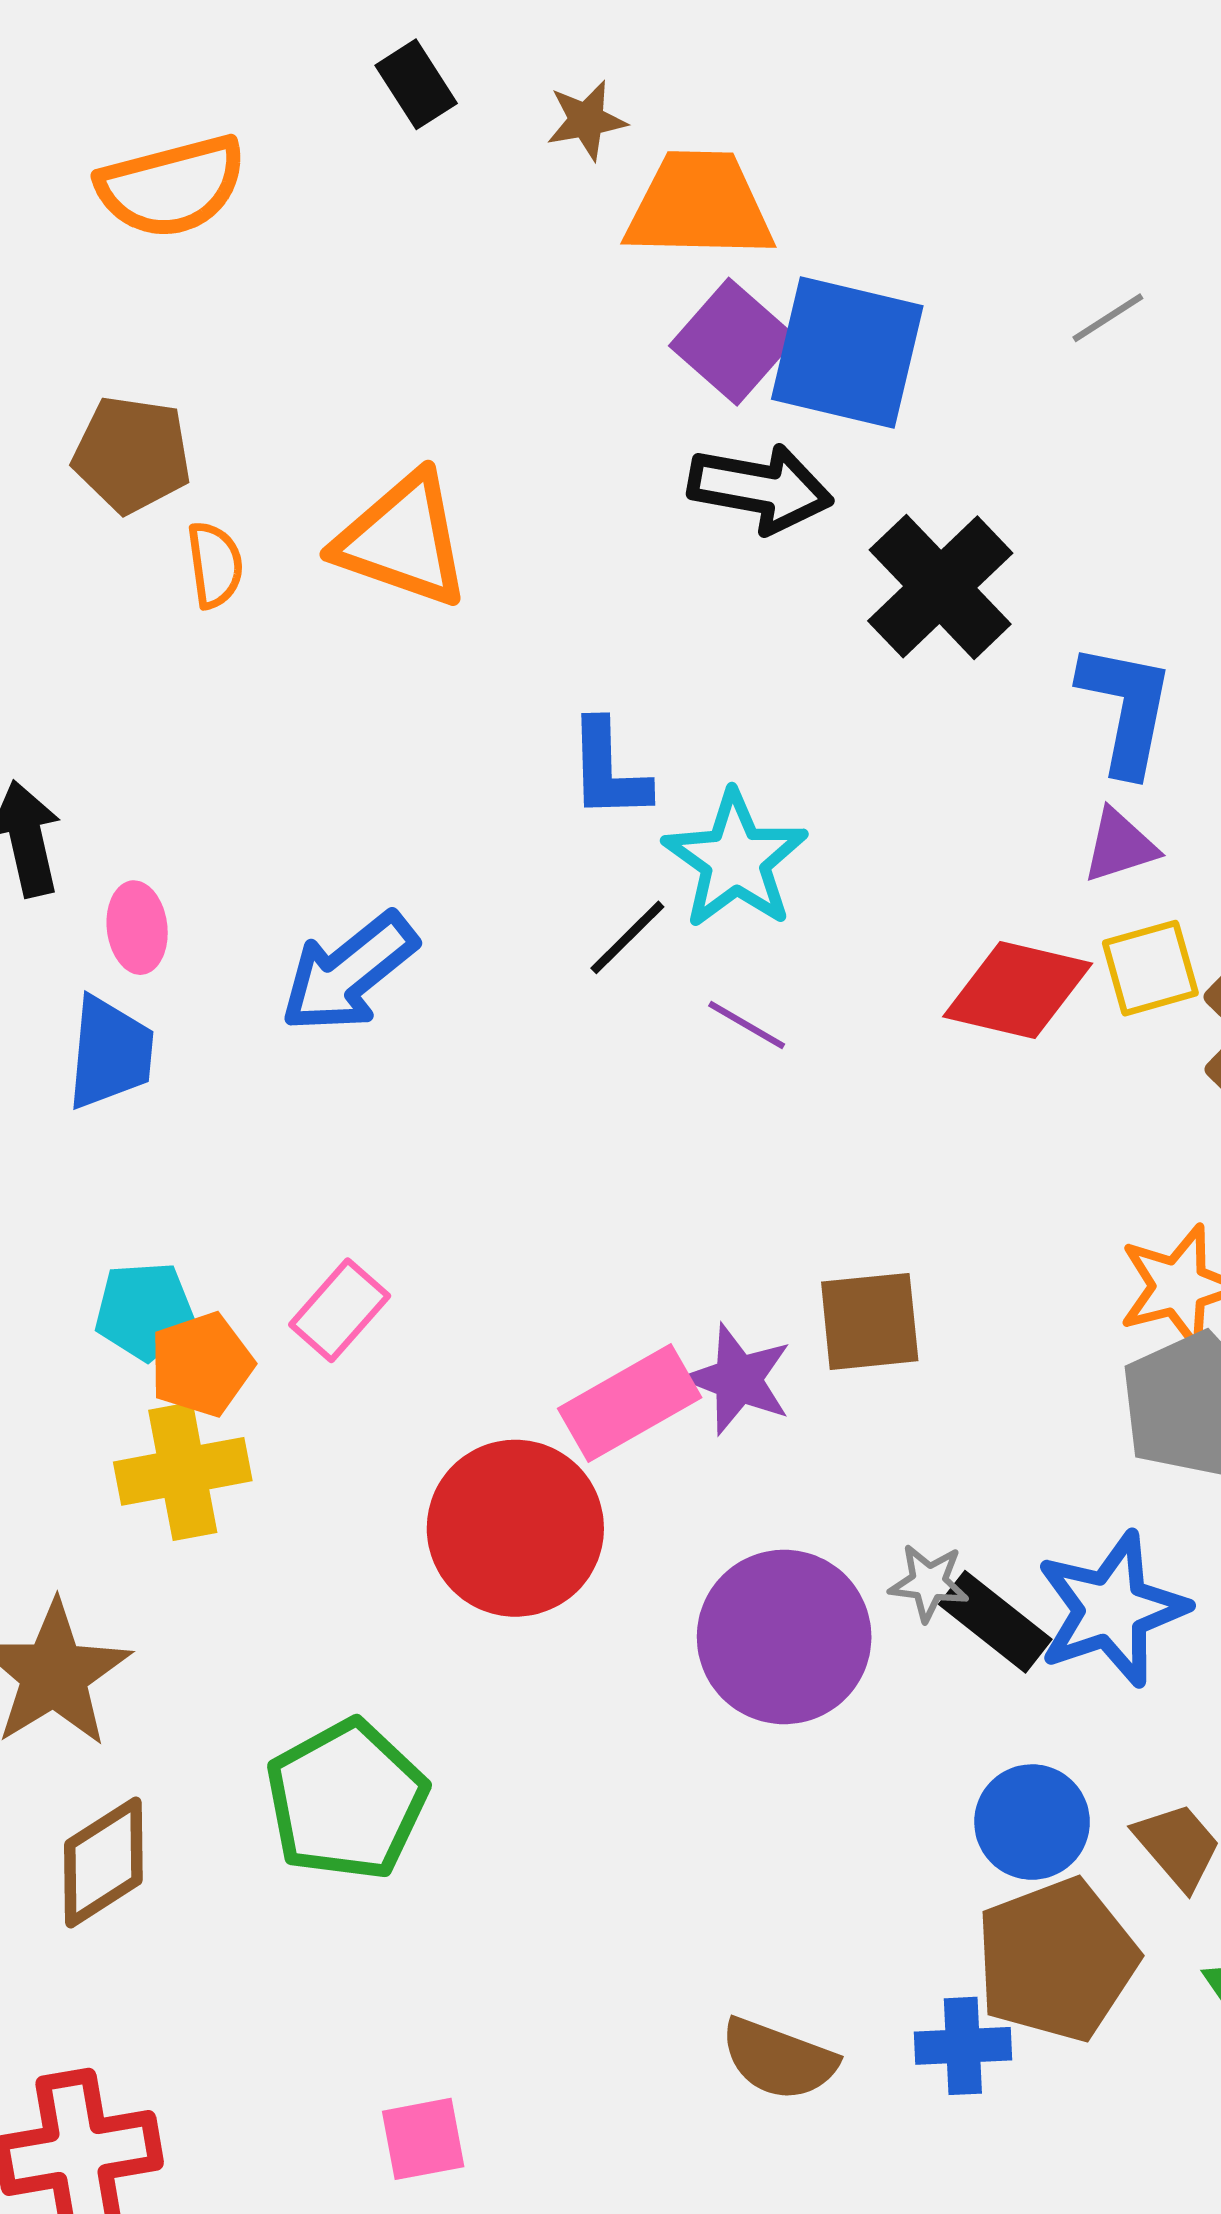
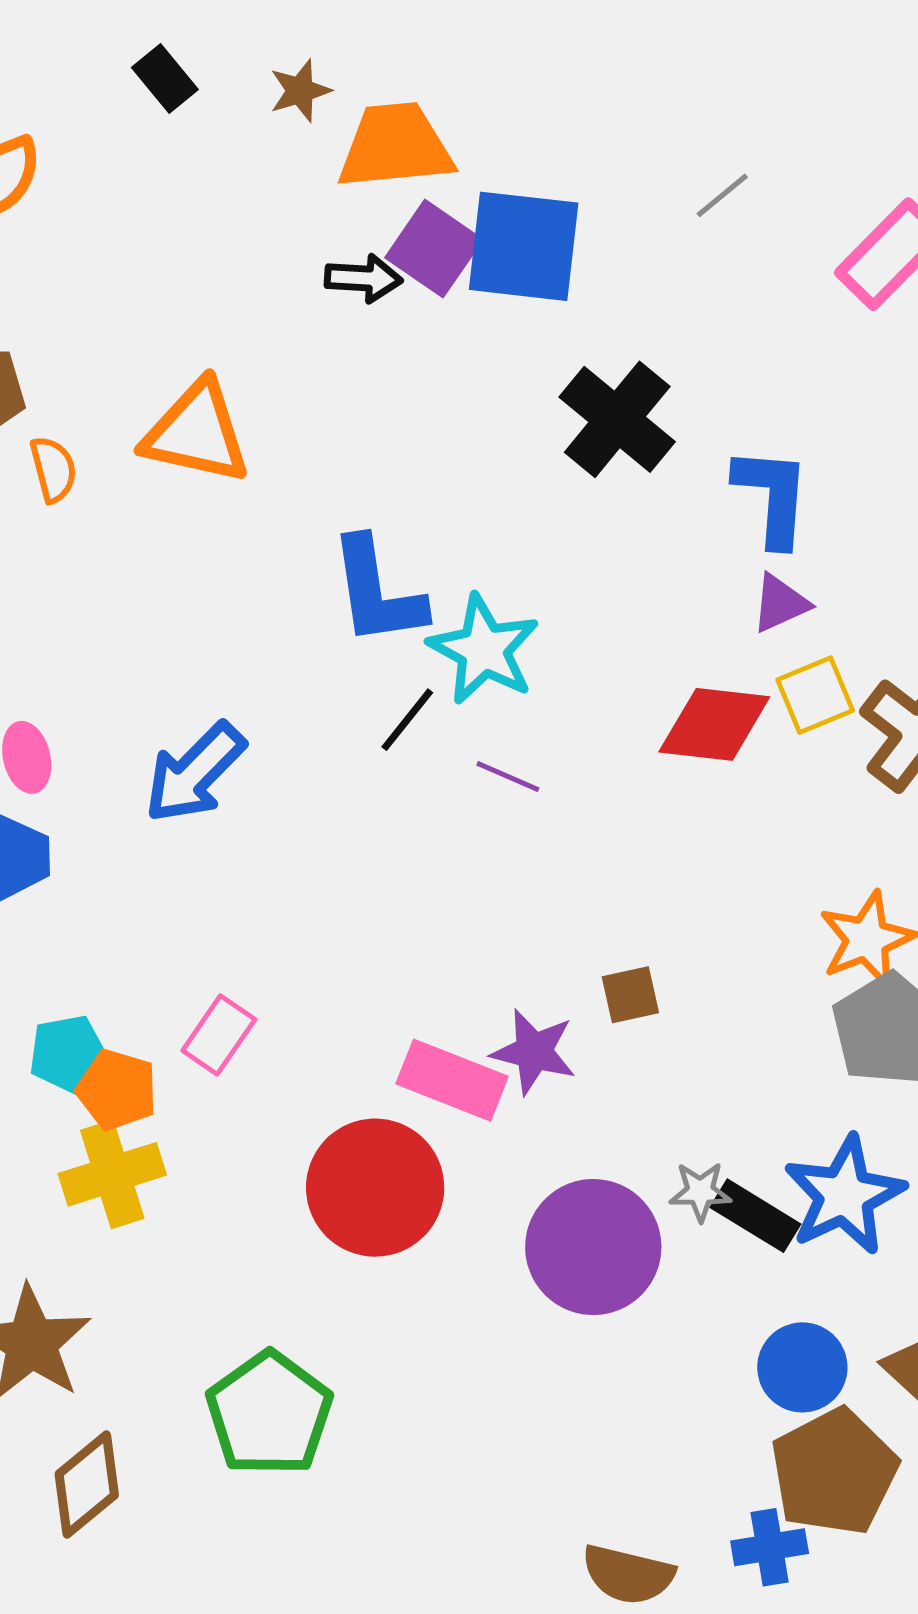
black arrow: (760, 488) -> (364, 278), moved, size x0.7
blue L-shape: (608, 770) -> (377, 592), size x1.4
brown square: (870, 1321) -> (630, 995), size x0.7
orange pentagon: (201, 1364) -> (117, 1090), turned -30
pink rectangle: (630, 1403) -> (452, 1080), turned 58

